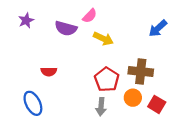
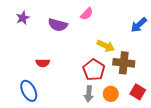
pink semicircle: (90, 16) -> (87, 14), moved
yellow arrow: (103, 39) -> (106, 46), moved
orange circle: (133, 98) -> (111, 94), moved

